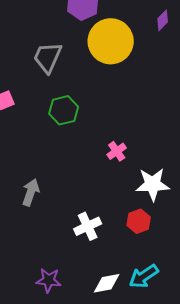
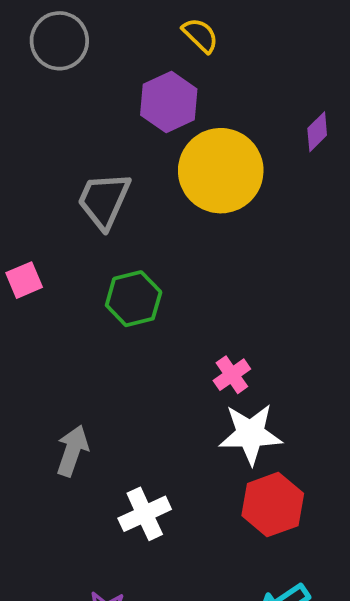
white star: (153, 184) -> (250, 434), moved
red hexagon: (139, 221) -> (273, 505), size x1.4
white cross: (88, 226) -> (145, 514), moved

